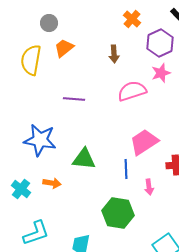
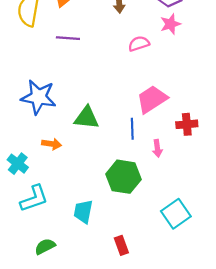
pink semicircle: (132, 91) -> (139, 44), size x0.7
purple line: (74, 99) -> (68, 38), moved
cyan cross: (21, 189) -> (18, 164), moved

